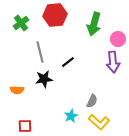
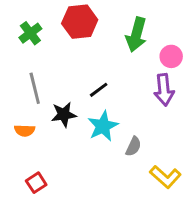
gray line: (40, 52) -> (35, 88), moved
cyan star: (71, 116) -> (103, 126), moved, size x1.5
yellow L-shape: (99, 122) -> (165, 177), moved
red square: (25, 126) -> (36, 183), turned -32

